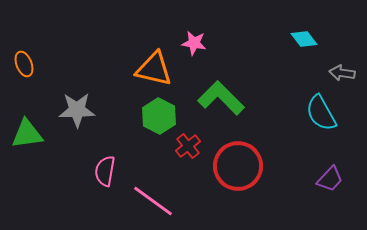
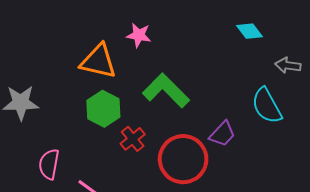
purple trapezoid: (330, 179) -> (222, 134), moved

